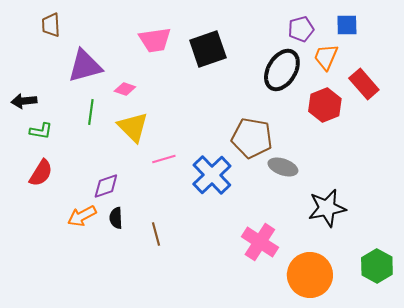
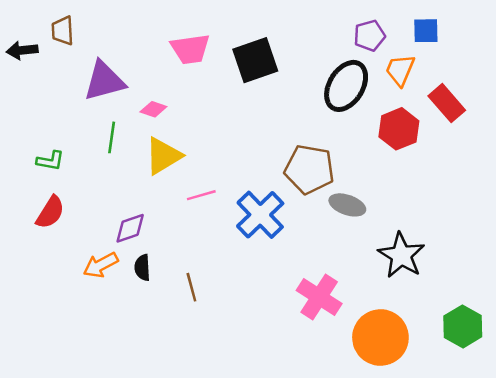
black arrow: (24, 101) -> (22, 50), moved
yellow triangle: (133, 127) -> (163, 156), turned 44
black star: (327, 208) -> (401, 255), turned -30

